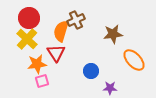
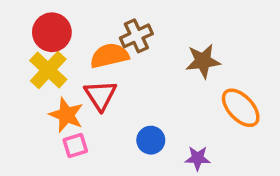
orange semicircle: (61, 31) -> (109, 56), turned 60
orange star: (37, 64) -> (66, 115), turned 30
blue circle: (91, 71) -> (151, 140), moved

